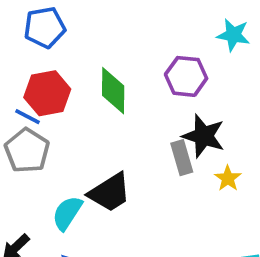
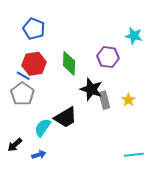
blue pentagon: (45, 27) -> (34, 29), turned 30
black star: (204, 136) -> (91, 89), moved
yellow star: (228, 178) -> (128, 100), moved

